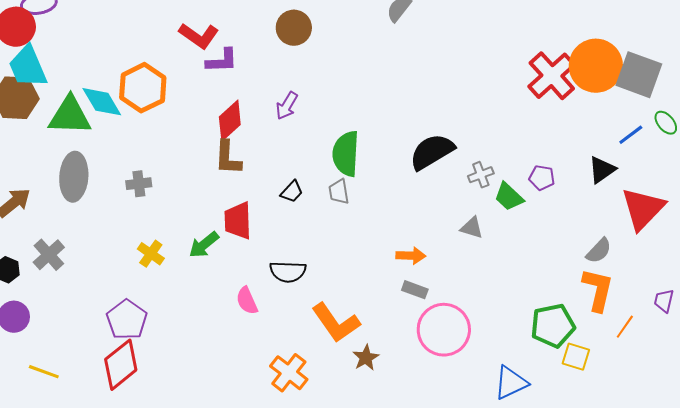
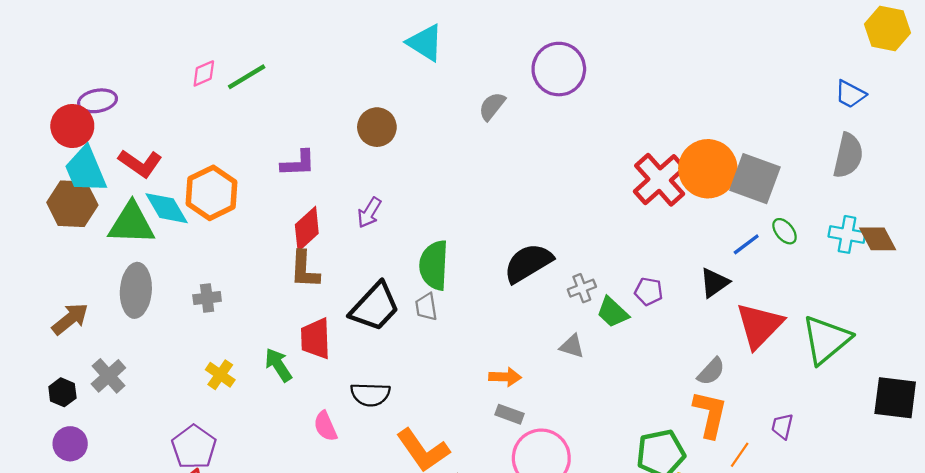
red L-shape: (199, 36) -> (140, 163), moved
black trapezoid: (292, 192) -> (375, 307), size x2.0
green arrow: (204, 245) -> (278, 365), turned 96

